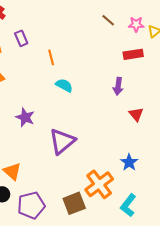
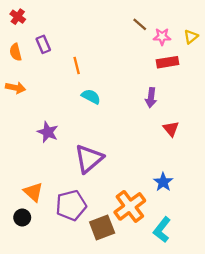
pink star: (136, 24) -> (162, 37), moved
purple pentagon: (31, 205) -> (71, 205), moved

